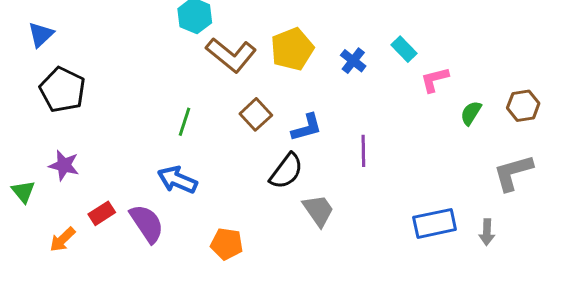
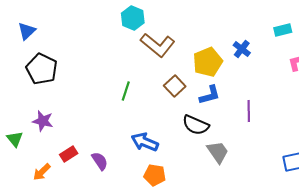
yellow pentagon: (292, 49) -> (208, 62), moved
cyan rectangle: (404, 49) -> (283, 30), moved, turned -60
black semicircle: (286, 171) -> (196, 125), turned 76
blue arrow: (177, 180) -> (145, 142), moved
purple semicircle: (147, 223) -> (100, 161), size x0.7

